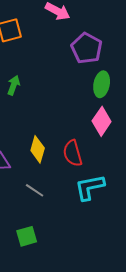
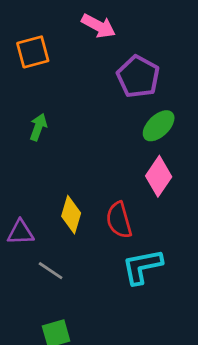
green ellipse: (102, 84) -> (159, 126), turned 35
gray line: (35, 190) -> (51, 271), moved

